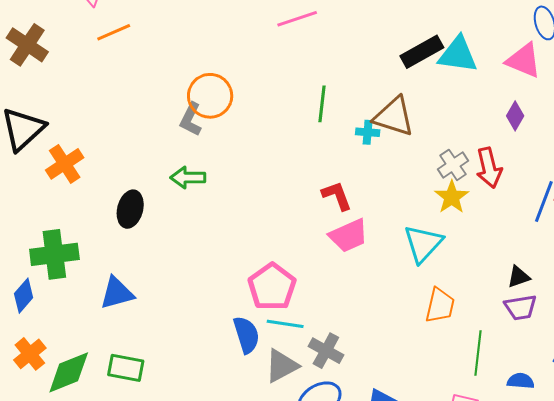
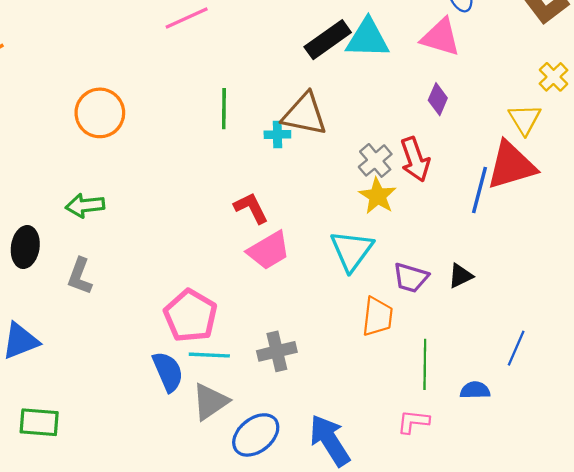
gray L-shape: (191, 119) -> (80, 276), moved
purple trapezoid: (521, 307) -> (411, 278), moved, turned 32
gray cross: (326, 351) -> (277, 351), moved, turned -36

